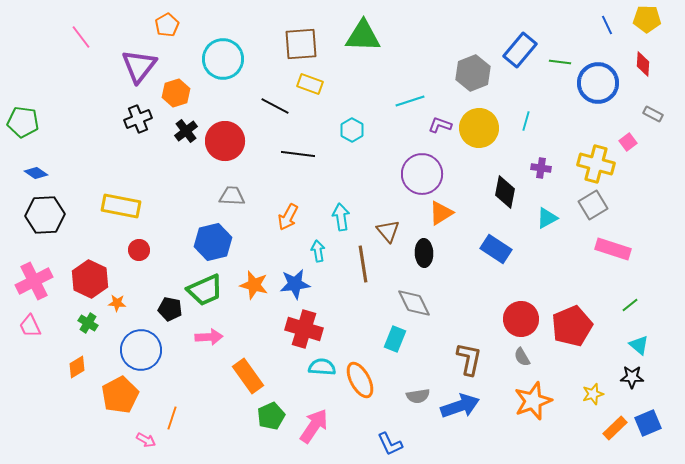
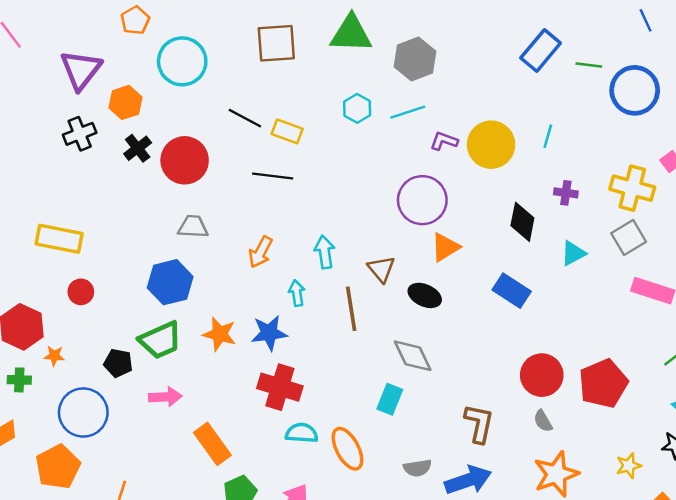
orange pentagon: (167, 25) -> (135, 20), moved
gray hexagon: (473, 73) -> (415, 59), moved
yellow rectangle: (310, 84) -> (287, 131), moved
cyan hexagon: (352, 130) -> (357, 108), moved
black ellipse: (424, 253) -> (425, 295), turned -64
green cross: (88, 323) -> (19, 380), turned -30

